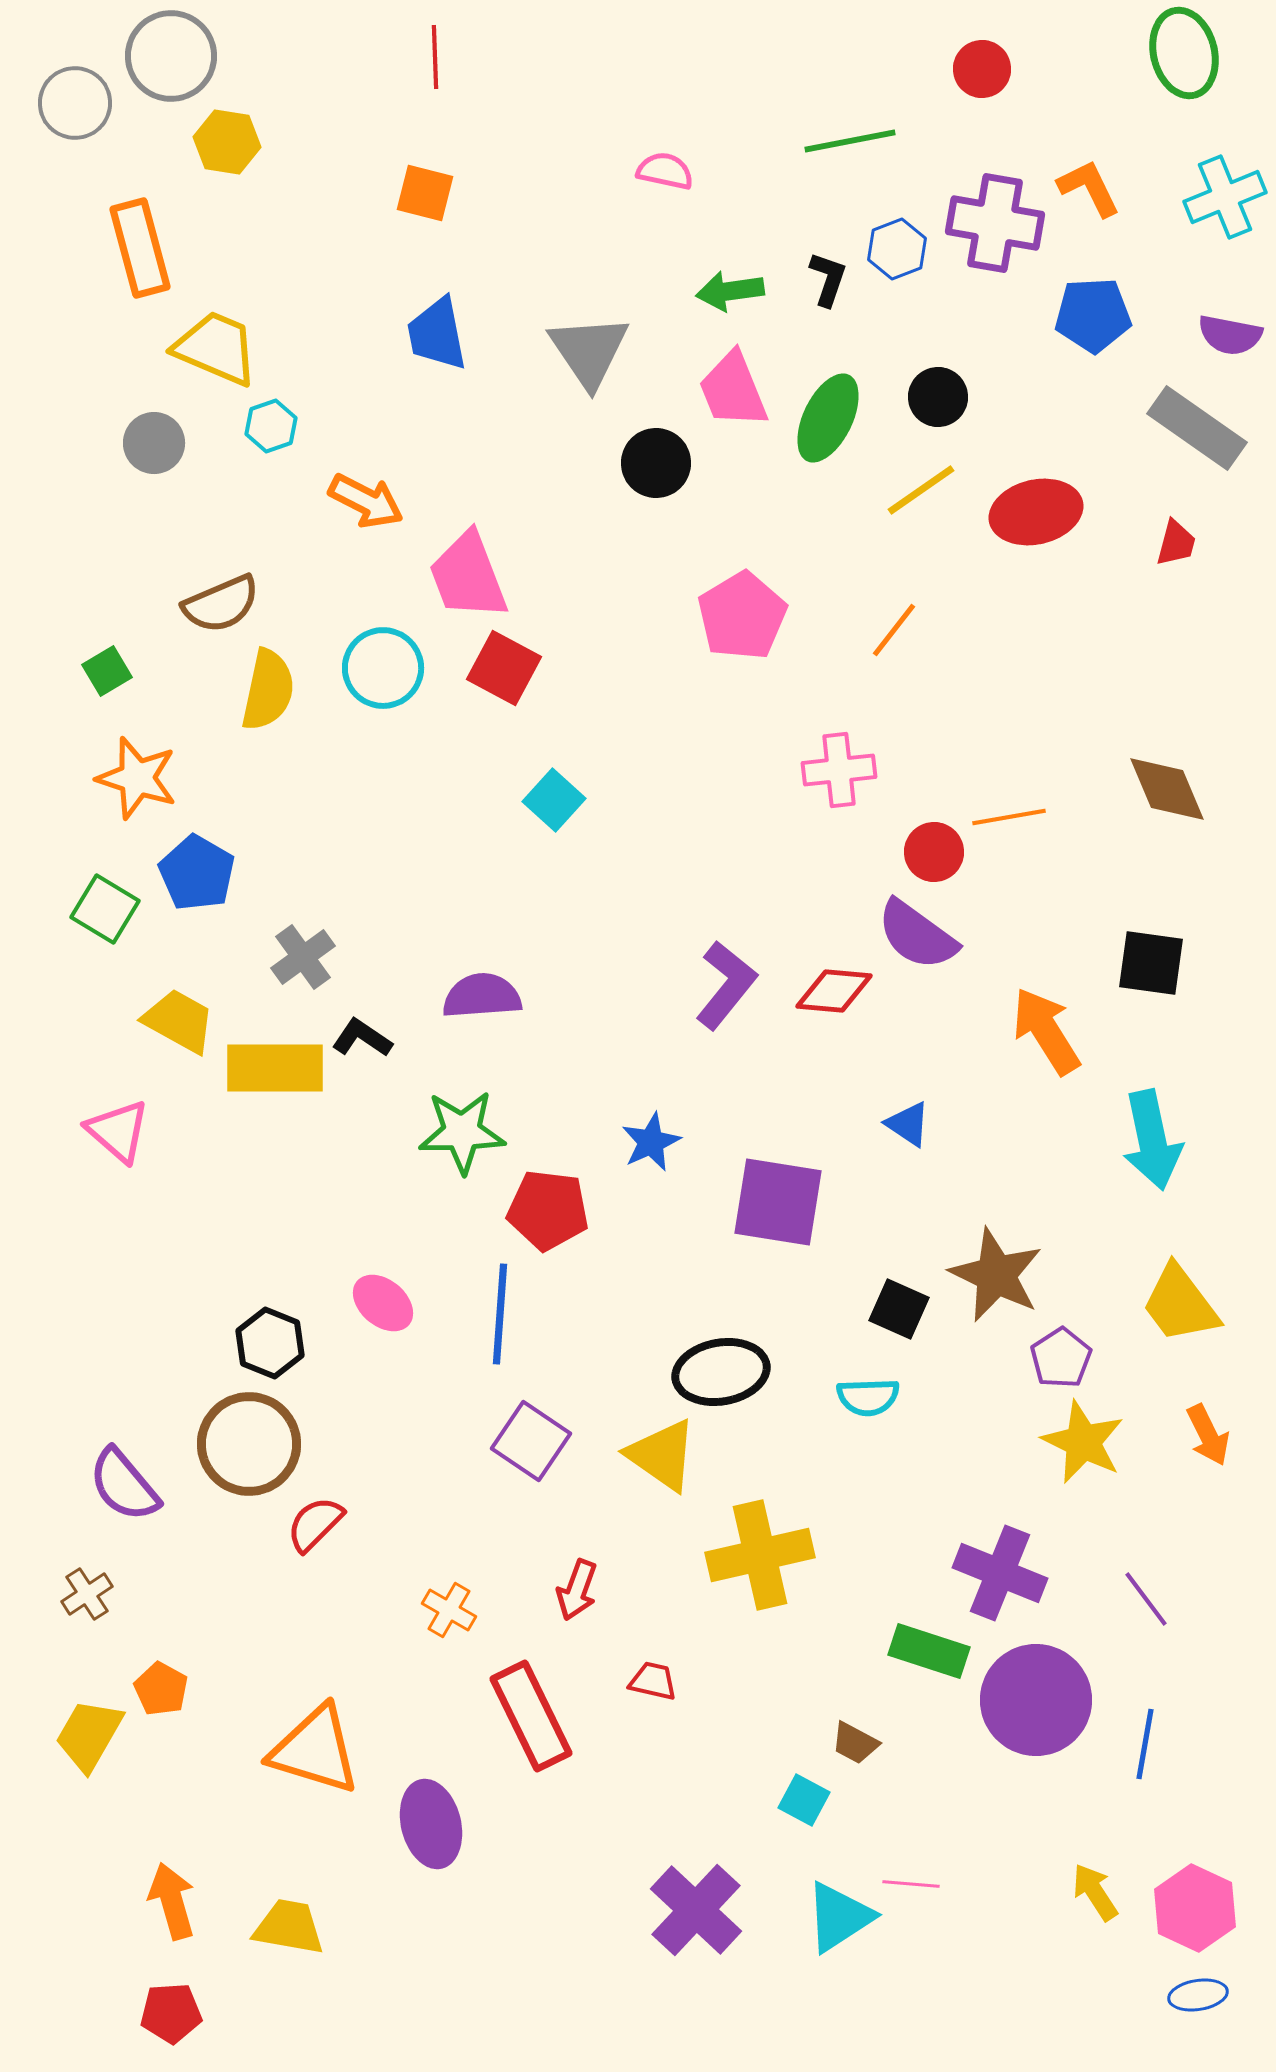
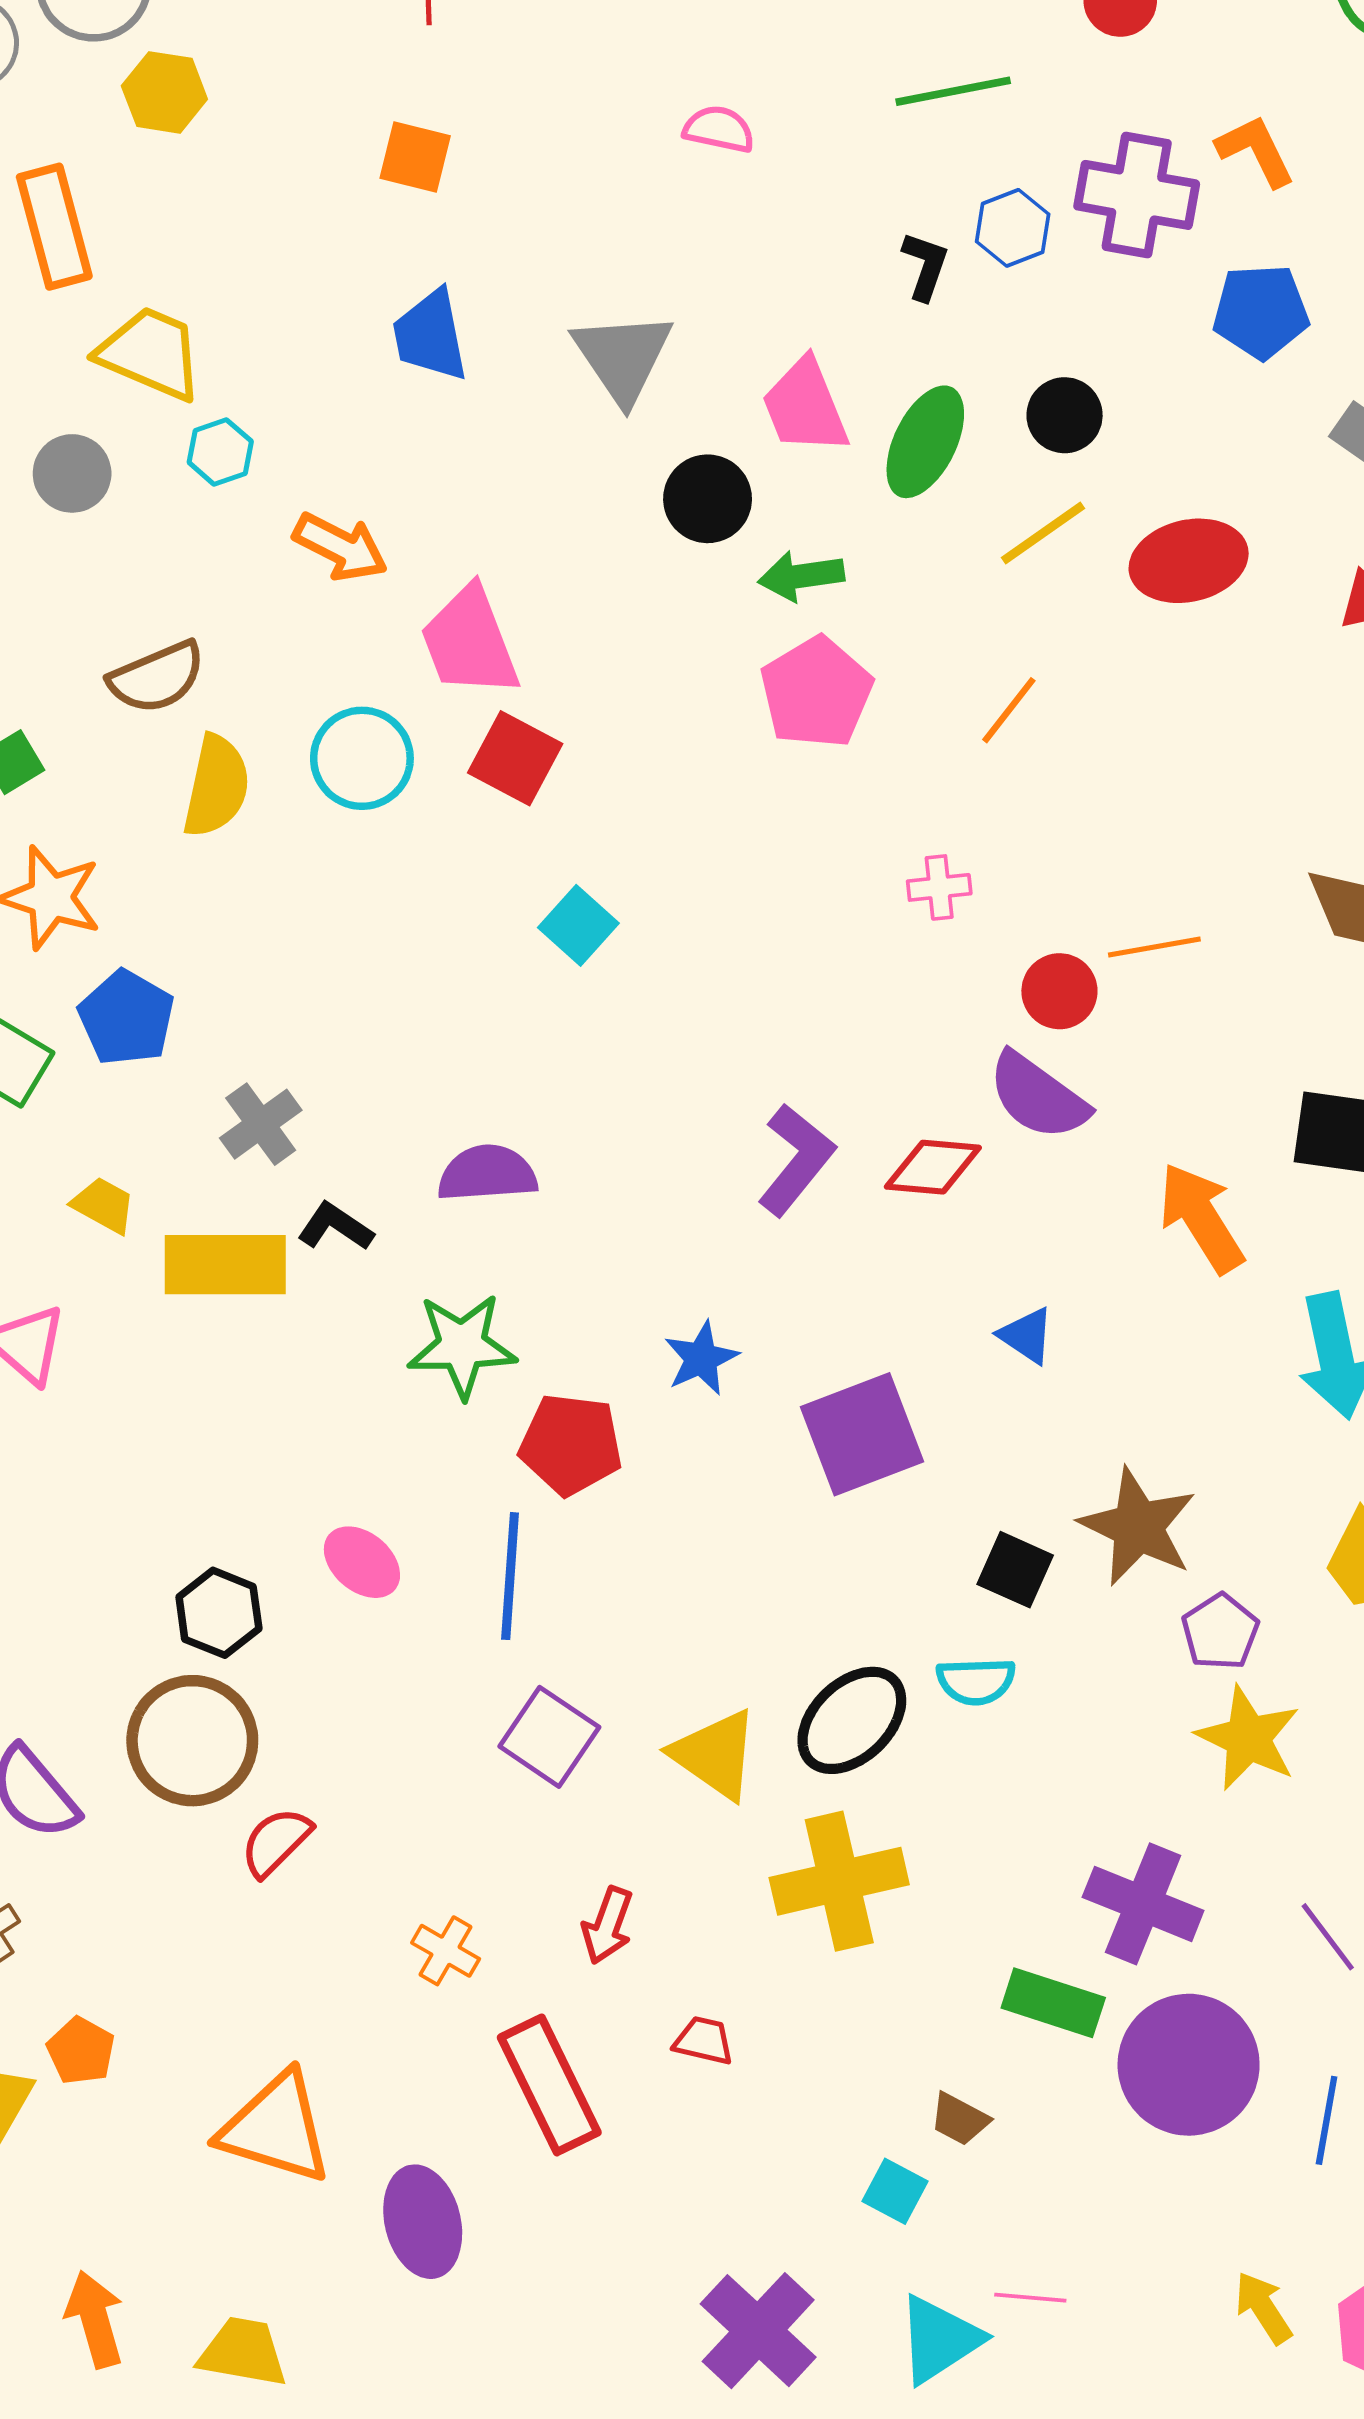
green arrow: (730, 291) -> (801, 576), moved
pink cross: (839, 770) -> (939, 887), size x0.7
yellow trapezoid: (179, 1021) -> (104, 1205), size x0.7
purple square: (778, 1202) -> (862, 1434), turned -30
black ellipse: (721, 1372) -> (852, 1720), moved, turned -34

